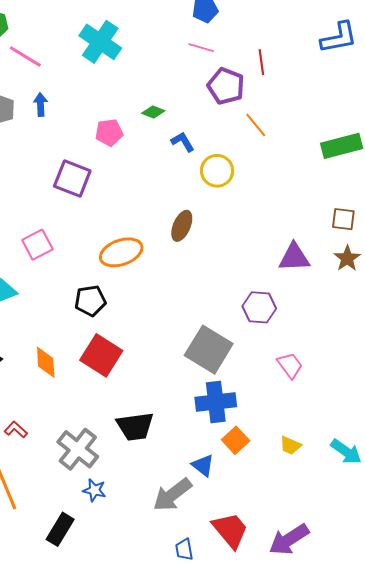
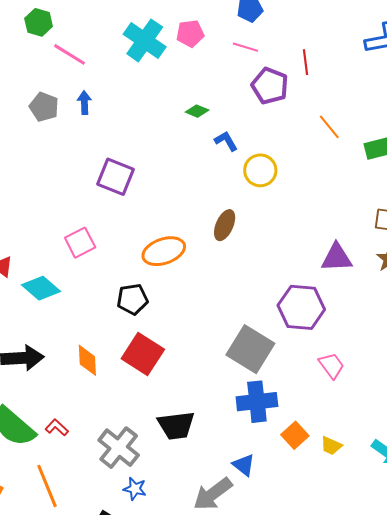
orange line: (256, 125) -> (329, 127), moved
pink pentagon: (109, 132) -> (190, 33), moved
purple hexagon: (259, 307) -> (301, 307), size x1.4
orange square: (236, 440) -> (295, 435), moved

